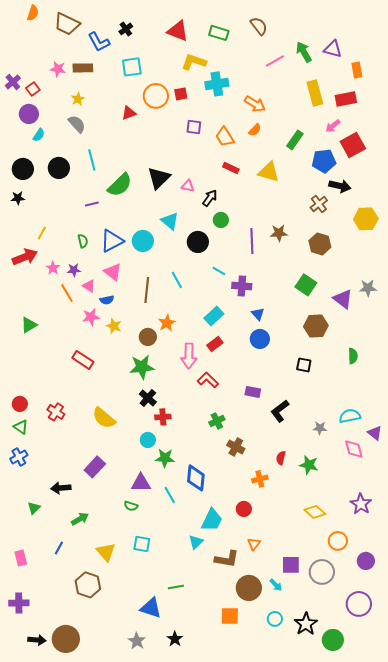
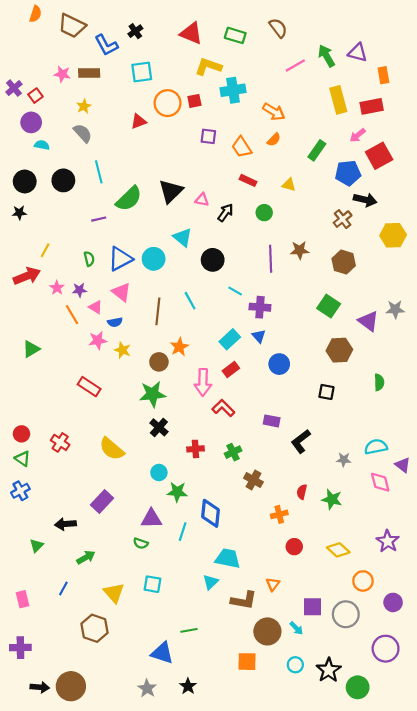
cyan semicircle: (39, 135) -> (42, 145), turned -112
yellow triangle: (269, 172) -> (289, 185), size x0.6
green circle: (221, 220) -> (264, 213), moved
blue triangle: (258, 314) -> (259, 336), moved
red cross: (163, 417) -> (195, 449), moved
cyan line: (170, 495) -> (183, 532), turned 48
red circle: (244, 509) -> (294, 547), moved
cyan trapezoid: (212, 520) -> (228, 558), turned -105

